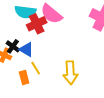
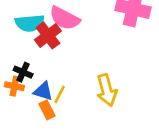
blue triangle: (26, 49) -> (43, 91), moved
yellow line: (36, 68) -> (60, 94), turned 72

